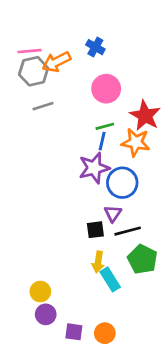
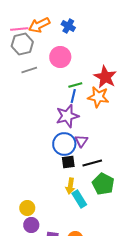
orange arrow: (56, 62) -> (39, 25), moved
pink circle: (106, 89) -> (60, 57), moved
blue circle: (122, 183) -> (64, 144), moved
purple triangle: (113, 214) -> (81, 141), moved

